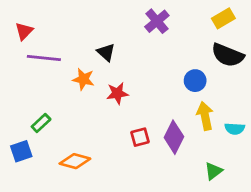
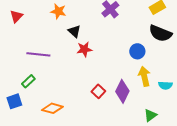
purple line: (44, 58) -> (38, 54), moved
orange star: (83, 79) -> (58, 11), moved
red star: (117, 93) -> (84, 49), moved
red square: (140, 137) -> (98, 91), turned -32

